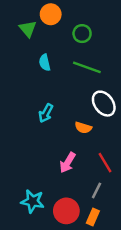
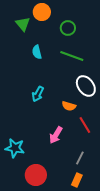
red line: (105, 163) -> (85, 125), moved
cyan star: (33, 201) -> (15, 148), moved
red circle: (66, 211) -> (36, 175), moved

